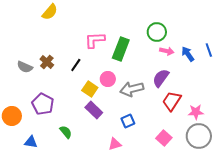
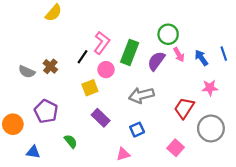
pink L-shape: (95, 40) -> (102, 43), turned 130
pink arrow: (167, 51) -> (179, 55), turned 48
black line: (76, 65) -> (82, 57), moved
purple semicircle: (161, 78) -> (156, 61), moved
pink circle: (108, 79) -> (106, 70), moved
yellow square: (90, 89) -> (90, 88), moved, turned 35
pink star: (196, 112) -> (210, 88), moved
gray circle: (199, 136) -> (211, 128), moved

